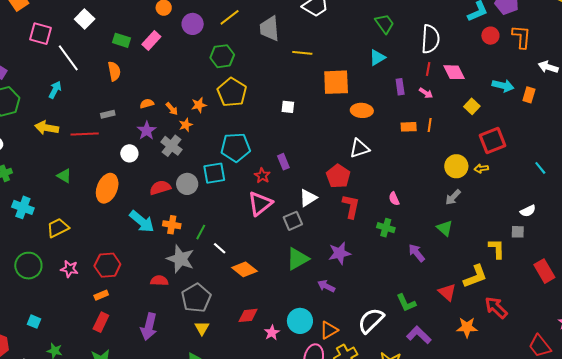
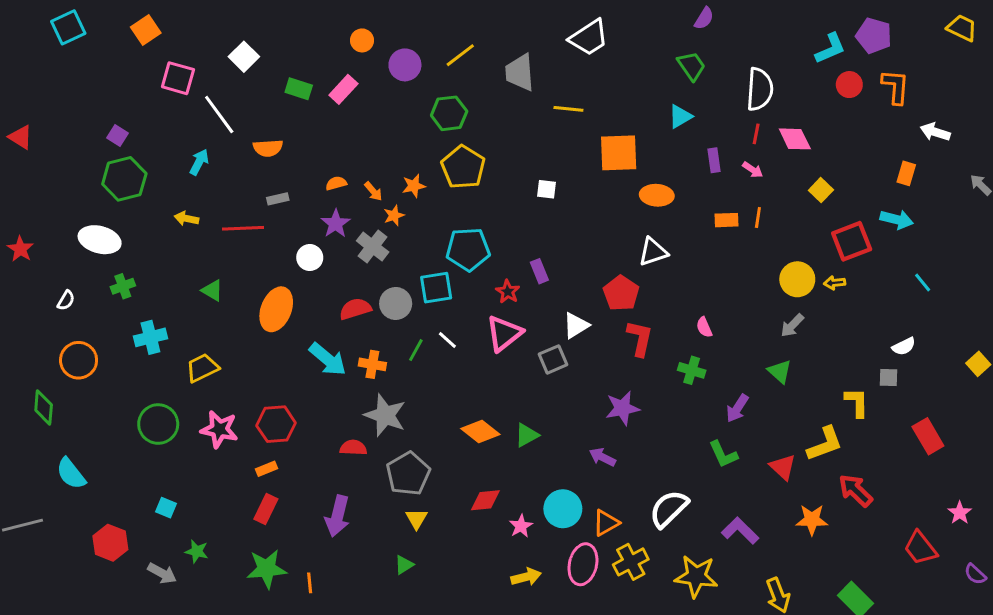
orange semicircle: (114, 71) -> (268, 148), moved, turned 96
cyan arrow: (503, 86) -> (897, 219), moved
yellow arrow: (47, 128) -> (186, 219), size x0.7
cyan cross: (23, 207) -> (150, 337), turned -35
green line: (201, 232) -> (416, 350), moved
white line: (220, 248) -> (447, 340), moved
purple arrow: (417, 253) -> (737, 408), turned -108
green triangle: (298, 259) -> (527, 435), moved, size x0.7
pink star: (69, 269) -> (219, 429), size x1.4
green L-shape: (406, 303) -> (723, 454), moved

